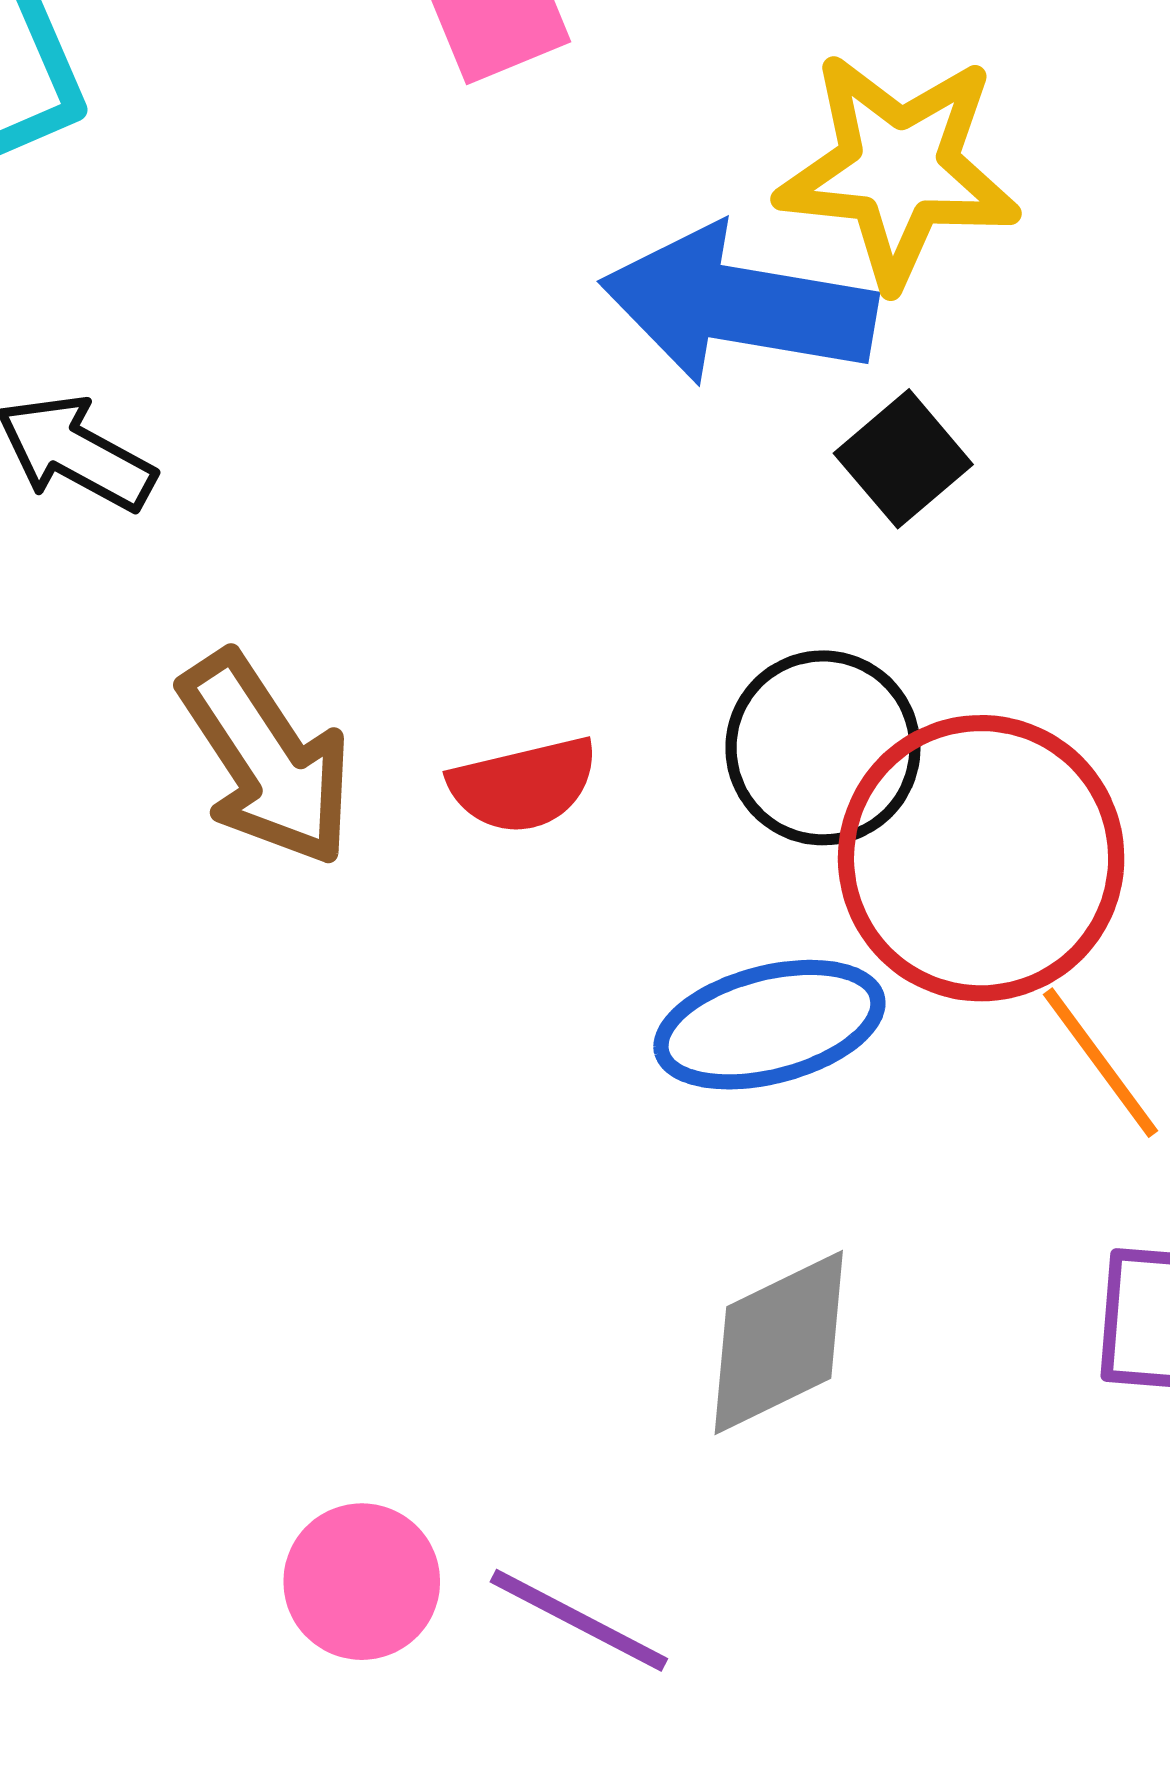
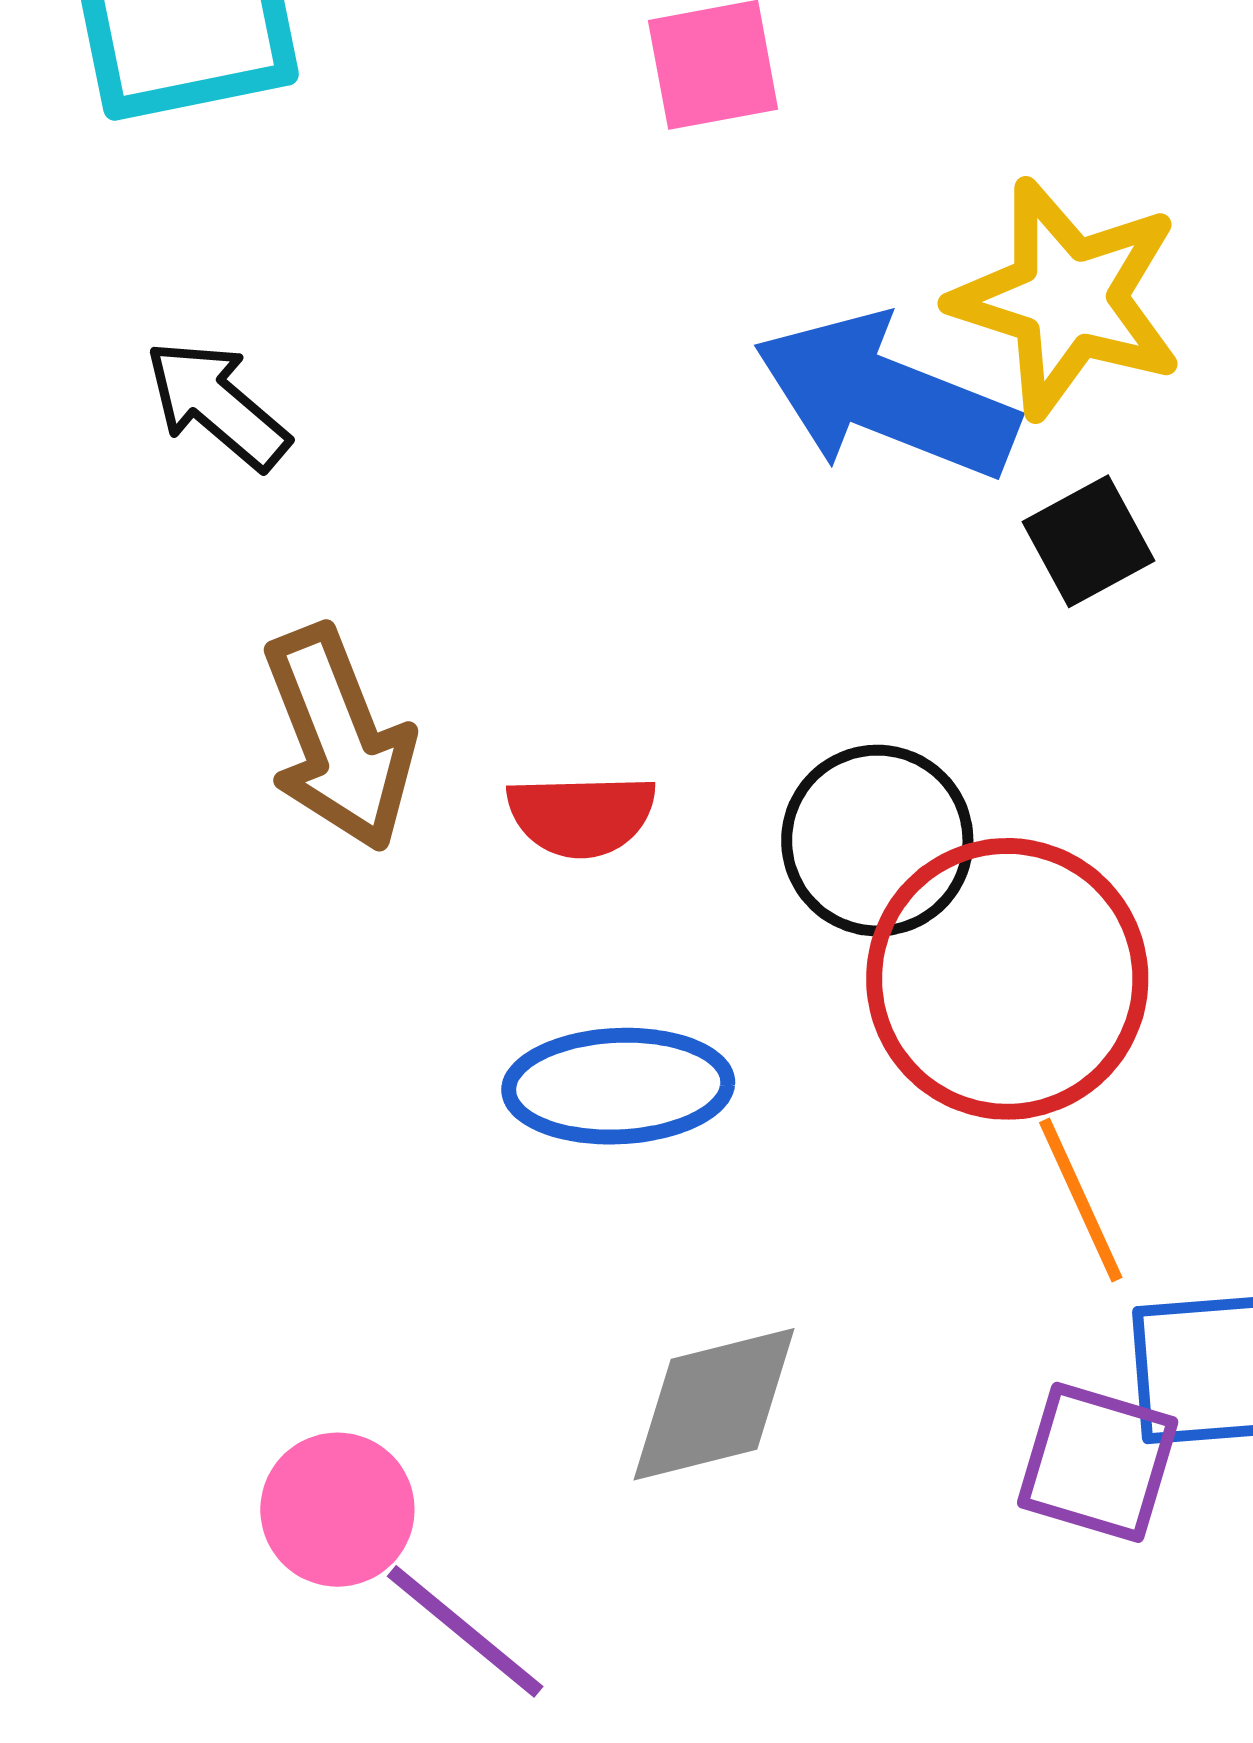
black square: (903, 459) -> (1089, 541), moved
blue ellipse: (769, 1025) -> (618, 1086), moved
pink circle: (362, 1582) -> (337, 1510), moved

